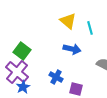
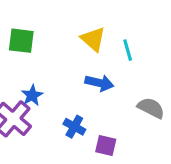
green square: (22, 51) -> (21, 41), moved, turned -30
blue star: (23, 87) -> (32, 95), moved

